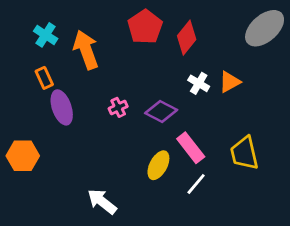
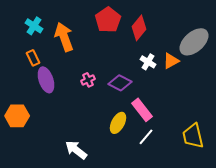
gray ellipse: (265, 28) -> (194, 42), moved
yellow trapezoid: (244, 153) -> (193, 136), moved

